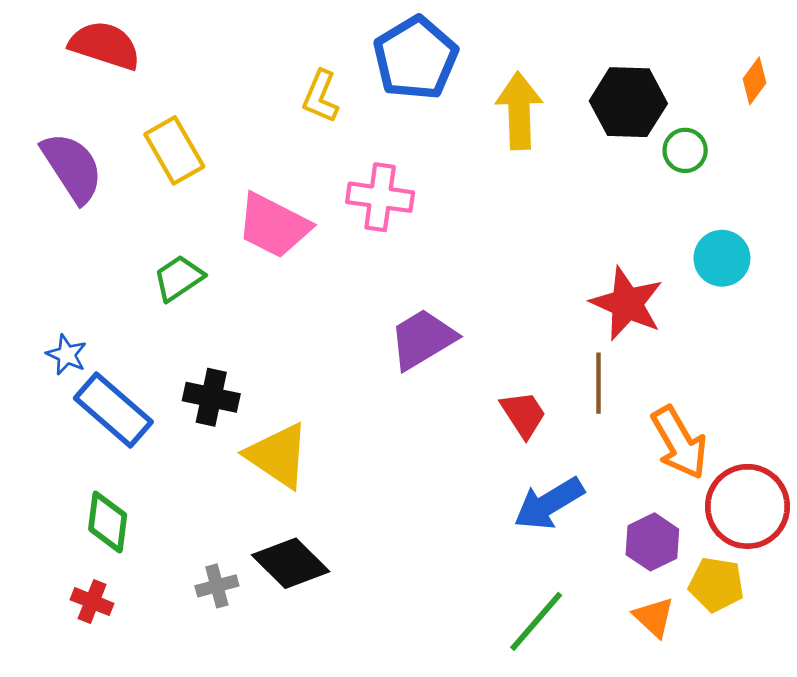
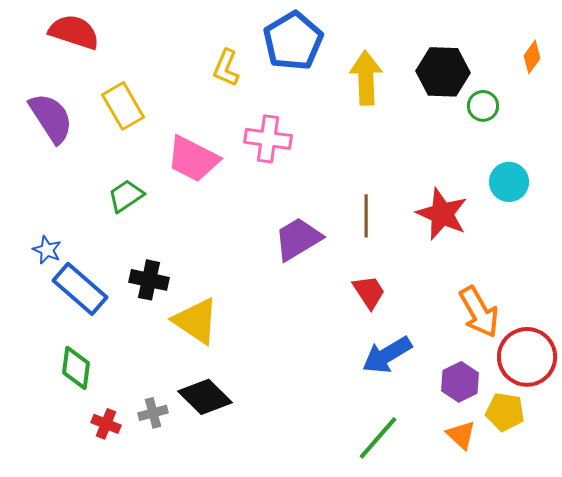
brown line: (599, 383) -> (366, 216), moved
red cross: (92, 602) -> (106, 424), moved

